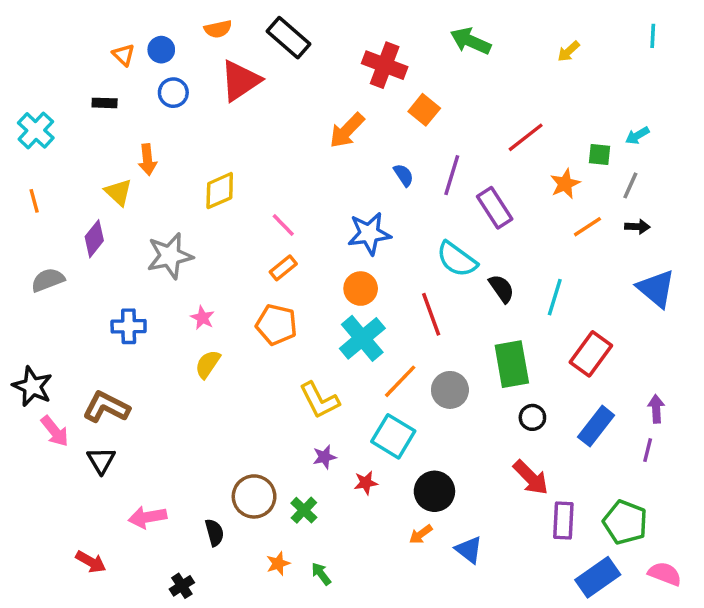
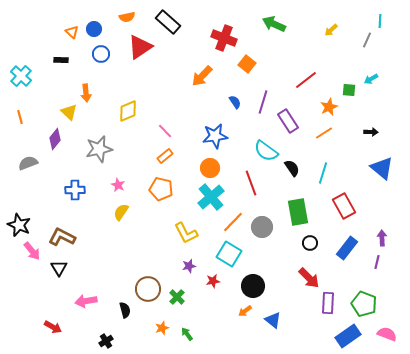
gray line: (630, 185) -> (367, 40), moved
orange line: (587, 227) -> (324, 133), moved
red rectangle: (591, 354) -> (344, 206), turned -65

